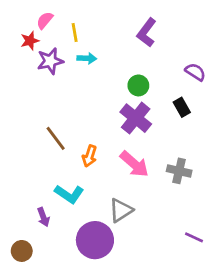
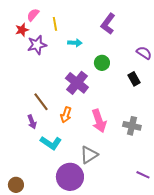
cyan arrow: (87, 58) -> (75, 43), moved
purple cross: (136, 118) -> (77, 83), moved
pink arrow: (134, 164) -> (99, 121), turned 30
purple arrow: (43, 217) -> (32, 122), moved

